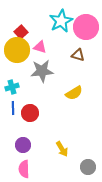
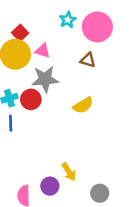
cyan star: (61, 21) -> (68, 20), size x0.6
red circle: (30, 113) -> (31, 99), moved
purple circle: (23, 145) -> (50, 186), moved

